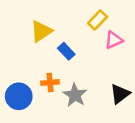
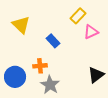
yellow triangle: (41, 31) -> (21, 25), moved, turned -42
gray star: (75, 95) -> (50, 85), moved

